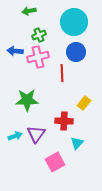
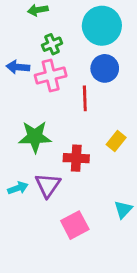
red cross: (64, 121) -> (76, 158), moved
cyan triangle: (77, 143) -> (123, 209), moved

